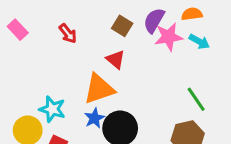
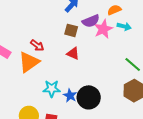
purple semicircle: (154, 20) -> (91, 21), turned -126
orange triangle: (99, 89) -> (29, 62), moved
cyan star: (52, 109) -> (52, 89), moved

